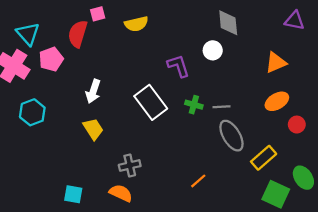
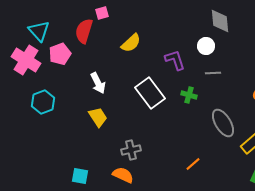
yellow semicircle: (136, 24) -> (131, 43), moved, turned -30
white arrow: (93, 91) -> (98, 83), turned -45
gray line: (222, 107) -> (213, 73), moved

